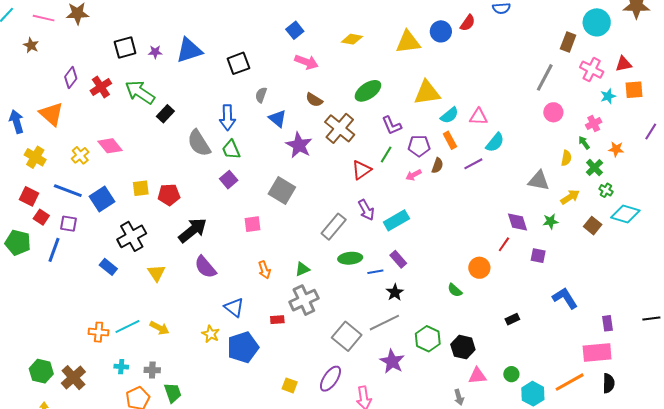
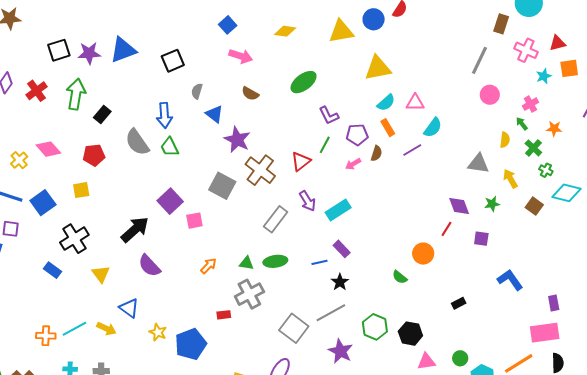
purple star: (155, 52) -> (89, 53), size x1.6
green arrow: (140, 92) -> (76, 94), turned 68
yellow triangle: (427, 93) -> (378, 68), moved
brown cross: (340, 128) -> (260, 170), moved
purple square: (229, 180) -> (170, 201), moved, size x1.4
red pentagon: (169, 195) -> (94, 155), moved
yellow arrow: (570, 197) -> (510, 179), turned -84
green ellipse: (350, 258) -> (275, 261), moved
green triangle: (302, 269) -> (246, 263), turned 35
orange arrow: (264, 270) -> (209, 266), turned -114
blue triangle: (234, 307) -> (129, 308), moved

